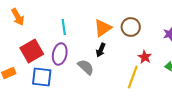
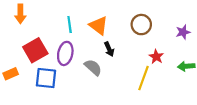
orange arrow: (18, 17) -> (20, 14), turned 30
orange triangle: (103, 28) -> (98, 26), moved, turned -48
black arrow: (101, 50) -> (109, 49), turned -48

